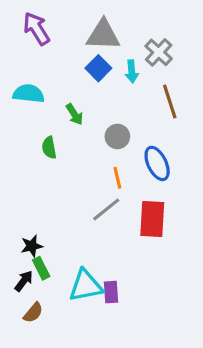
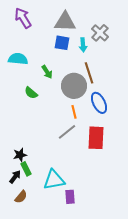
blue square: (98, 68) -> (62, 43), turned -35
brown line: (170, 102) -> (89, 73), moved
gray circle: (117, 136) -> (74, 86), size x1.6
green semicircle: (49, 148) -> (31, 93), turned -40
purple rectangle: (111, 292) -> (70, 197), moved

